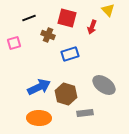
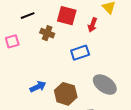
blue rectangle: (70, 54) -> (80, 53), moved
blue arrow: (39, 87) -> (38, 87), size x0.7

